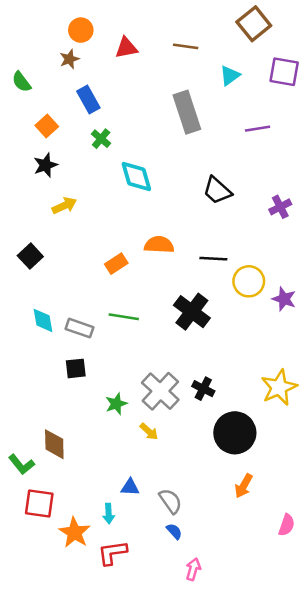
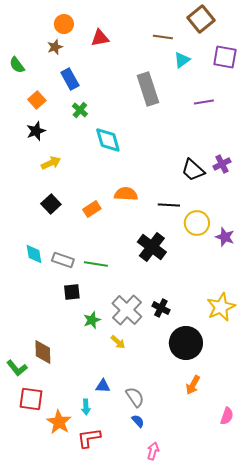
brown line: (186, 46) -> (163, 37), moved
black trapezoid: (217, 190) -> (193, 170), moved
black square: (30, 256) -> (51, 204), moved
green line: (124, 317) -> (96, 264), moved
black square: (76, 368) -> (72, 292), moved

